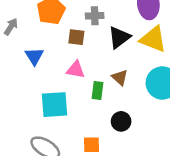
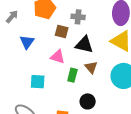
black triangle: (119, 37) -> (84, 45), moved, turned 42
cyan square: (55, 105) -> (38, 82), size x0.7

